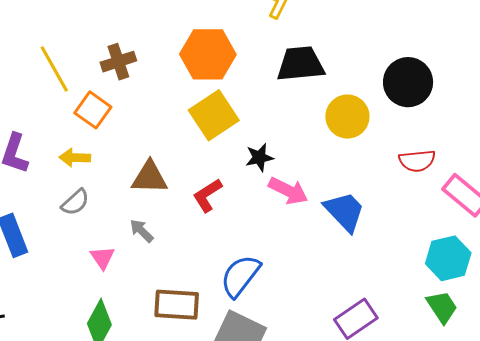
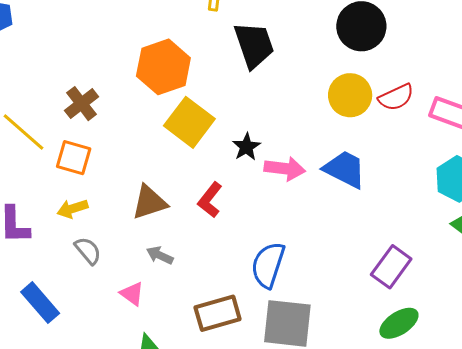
black trapezoid: (301, 64) -> (254, 45), turned 96
yellow circle: (347, 117) -> (350, 95), moved
gray semicircle: (75, 202) -> (88, 251), turned -68

